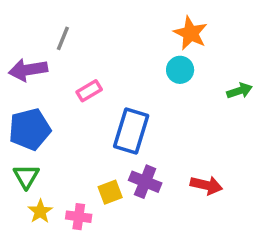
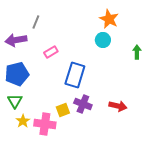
green arrow: (239, 91) -> (137, 52), turned -72
pink cross: (79, 217) -> (45, 124), size x1.5

